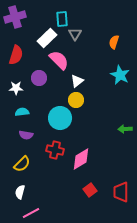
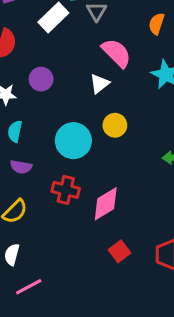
pink semicircle: (59, 60) -> (116, 53), moved
yellow circle: (76, 100) -> (115, 125), moved
cyan semicircle: (22, 112) -> (15, 131), turned -72

